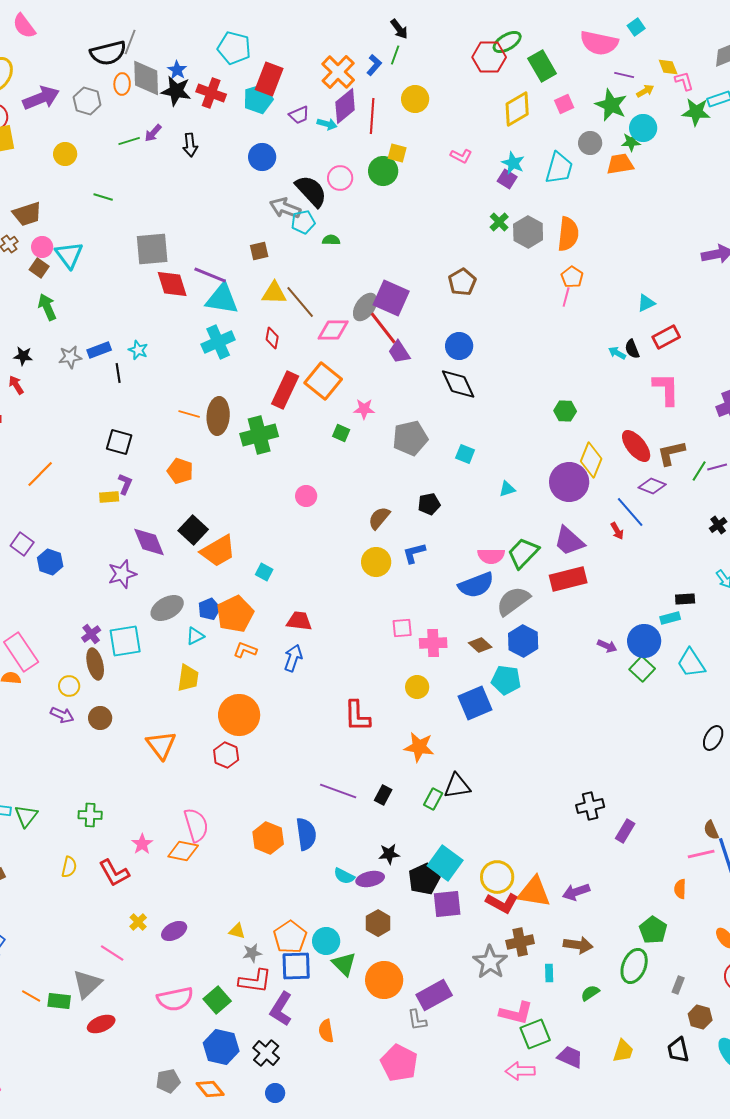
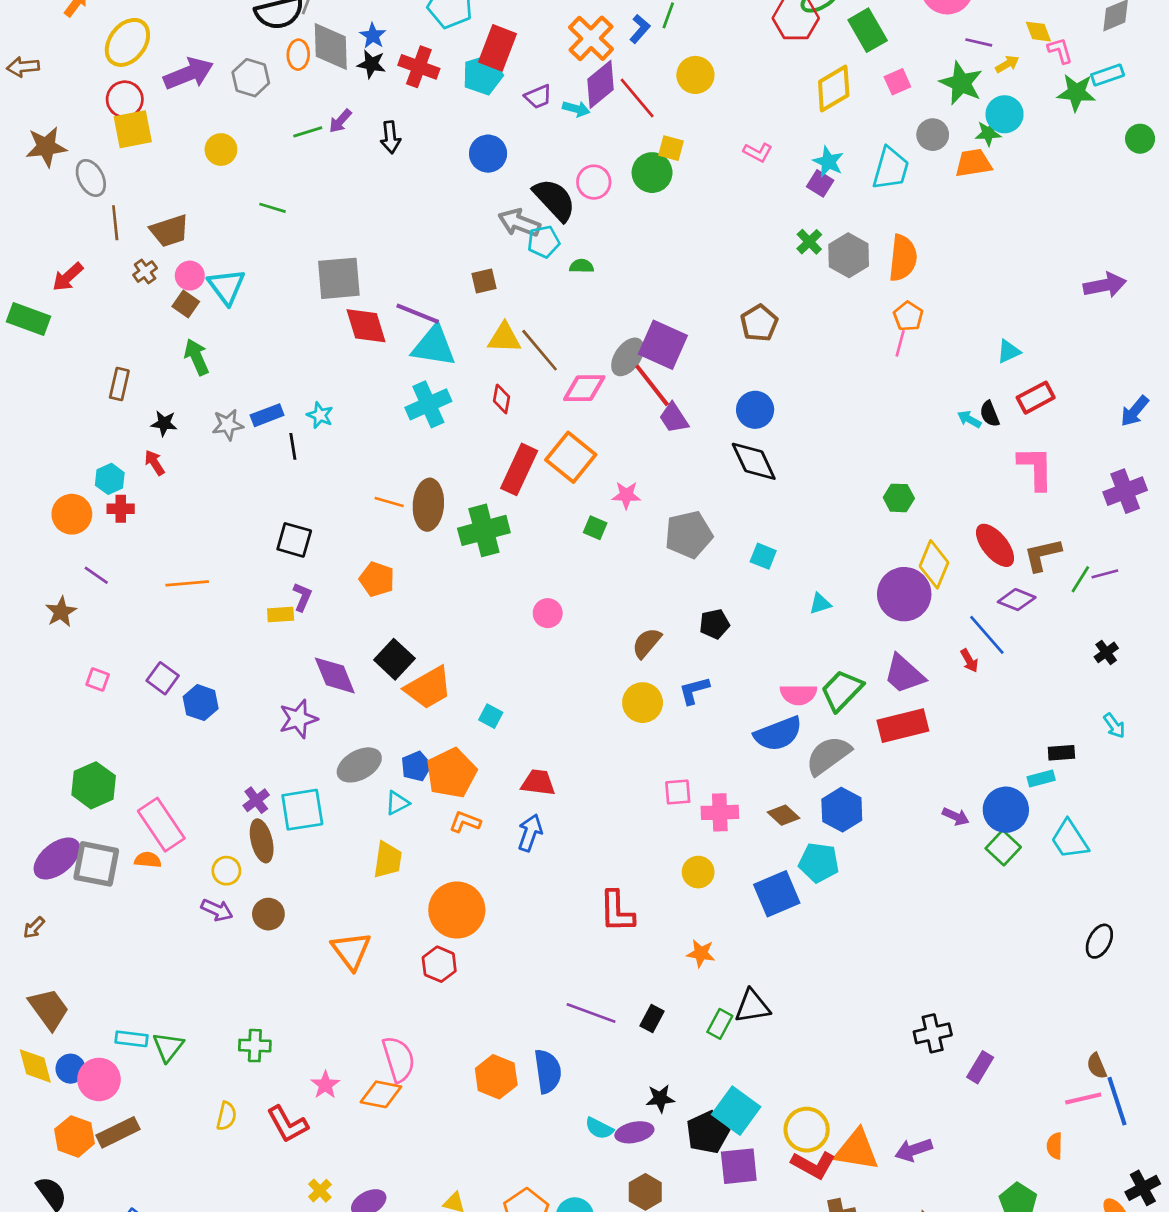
black star: (176, 91) -> (371, 64), size x0.7
red line: (372, 116) -> (637, 98), turned -44
orange line: (40, 474) -> (187, 583), turned 40
orange star: (419, 747) -> (701, 953), size x0.7

